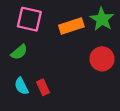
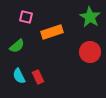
pink square: (29, 19) -> (26, 17), size x0.6
orange rectangle: (71, 26) -> (52, 32), moved

